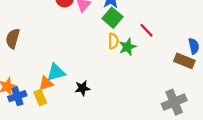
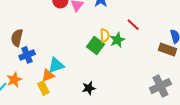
green square: (113, 18) -> (96, 46), moved
black star: (82, 88) -> (89, 88), moved
blue cross: (17, 96) -> (27, 55), moved

